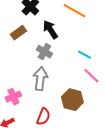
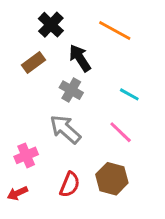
pink line: (91, 76) -> (121, 132), moved
gray arrow: (40, 79) -> (65, 129), turned -55
brown hexagon: (72, 100) -> (112, 179), moved

